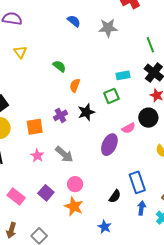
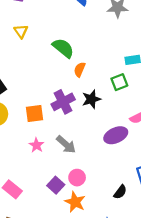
green semicircle: (59, 66) -> (63, 48), size x1.5
purple cross: (60, 115) -> (63, 102), size x1.5
purple ellipse: (109, 145) -> (116, 135), turned 40
purple square: (46, 193) -> (56, 185), moved

